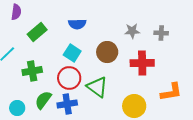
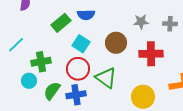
green rectangle: (37, 32) -> (61, 23), moved
cyan circle: (17, 108) -> (29, 81), moved

